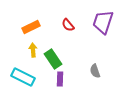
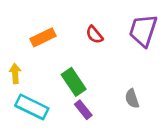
yellow arrow: (33, 50) -> (15, 74), moved
purple rectangle: (60, 79) -> (83, 110), turned -40

